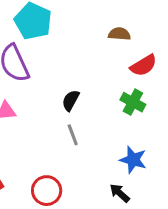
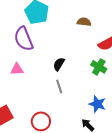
brown semicircle: (119, 34) -> (84, 22), moved

